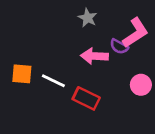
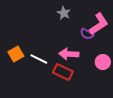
pink arrow: (94, 56) -> (69, 54), moved
orange square: (22, 74) -> (16, 54), turned -35

